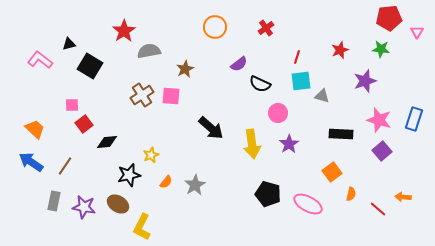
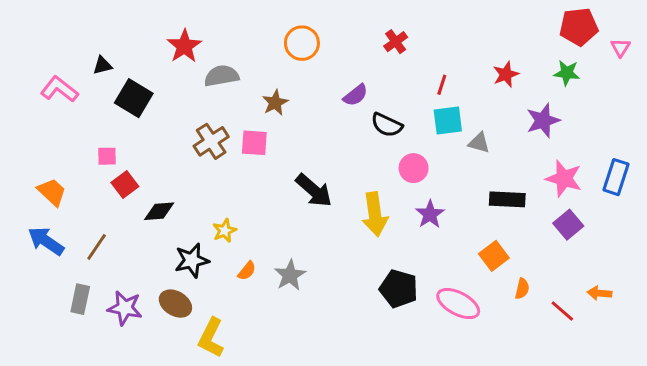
orange circle: (215, 27) -> (302, 43), moved

